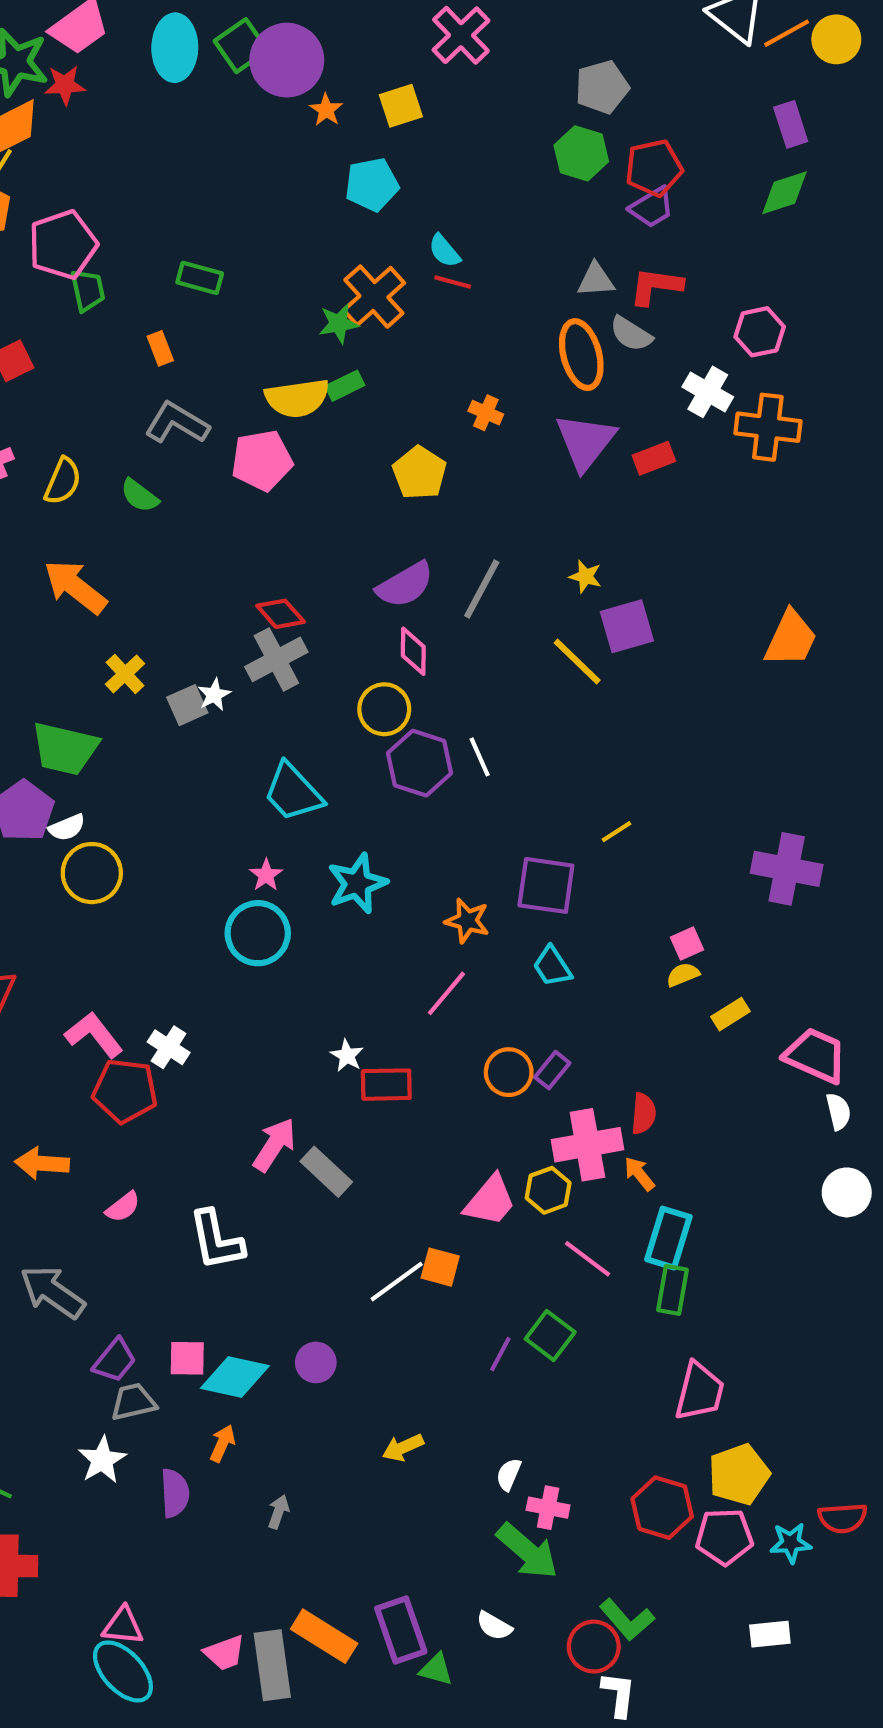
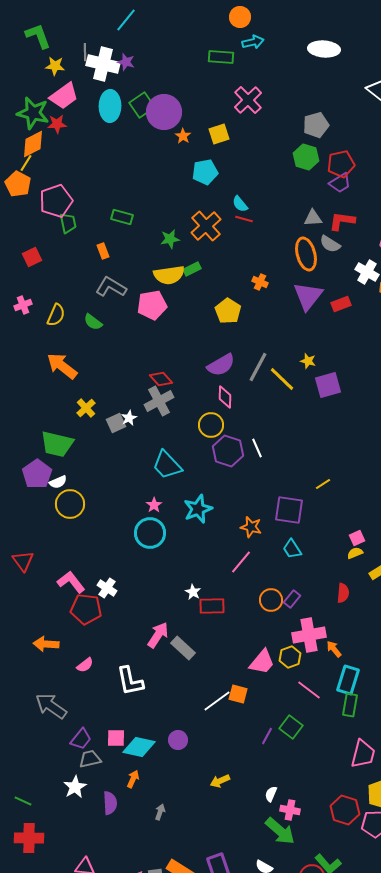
green star: (339, 323) -> (170, 239), moved
yellow line: (577, 662) -> (282, 379), moved
red semicircle: (643, 1114) -> (343, 593), moved

